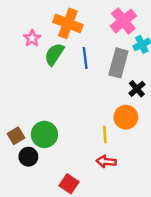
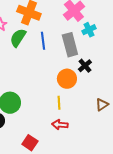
gray rectangle: (118, 63) -> (70, 45), turned -30
orange circle: (126, 117) -> (67, 79), moved

